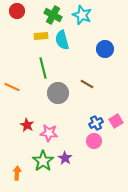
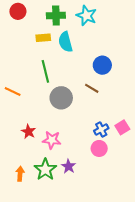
green cross: (53, 15) -> (56, 16), turned -30
blue circle: (105, 49) -> (102, 65), moved
orange arrow: (17, 173) -> (20, 174), moved

